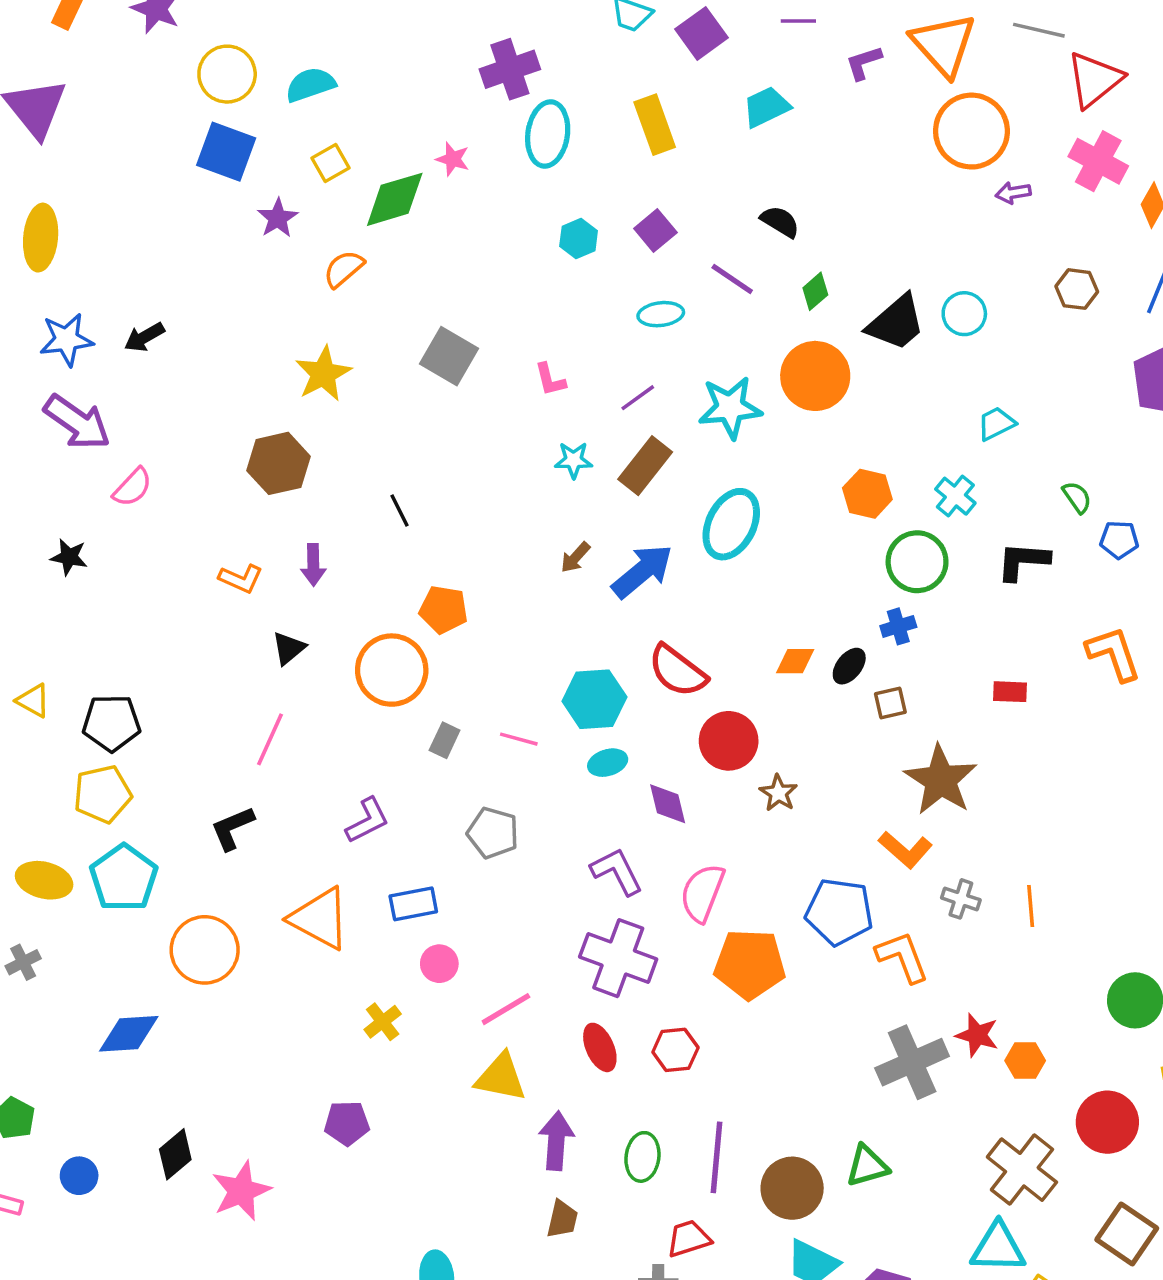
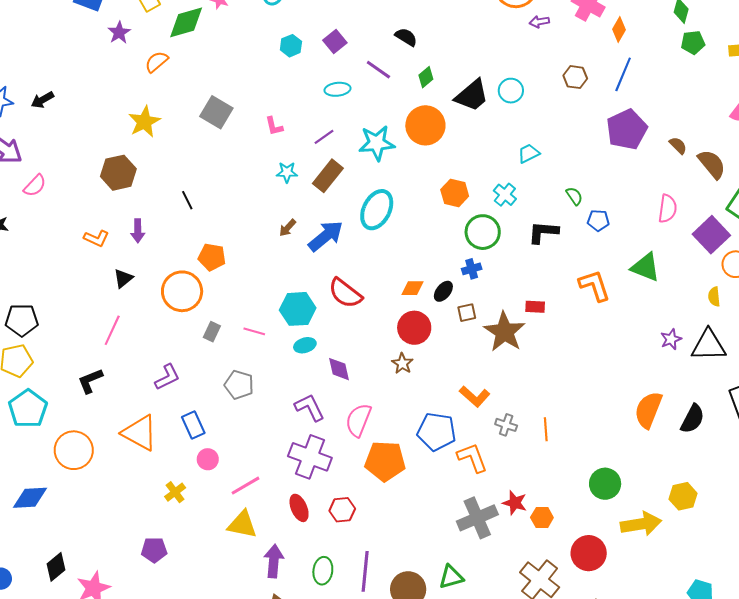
red circle: (729, 741) -> (414, 328), moved
brown star: (941, 780) -> (504, 332), moved
blue rectangle: (413, 904) -> (193, 425), turned 76

